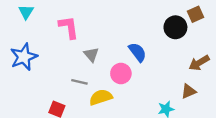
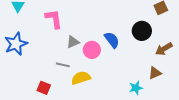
black circle: (175, 27) -> (142, 31), moved
gray triangle: (91, 55) -> (73, 42), turned 48
pink circle: (121, 73) -> (92, 50), moved

